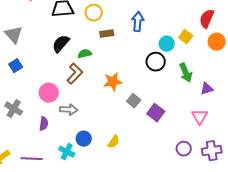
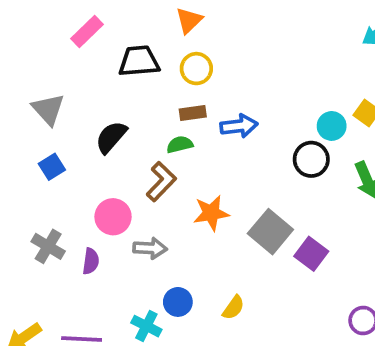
blue arrow: (138, 22) -> (239, 126), moved, turned 78
brown rectangle: (107, 34) -> (193, 113), moved
black semicircle: (61, 44) -> (111, 137), moved
orange star: (113, 82) -> (211, 213), moved
gray square: (134, 101) -> (270, 232), size x1.6
purple semicircle: (44, 124) -> (91, 261), moved

